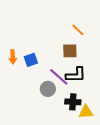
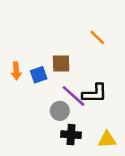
brown square: (70, 51) -> (61, 64), moved
black cross: (73, 102) -> (71, 135), moved

